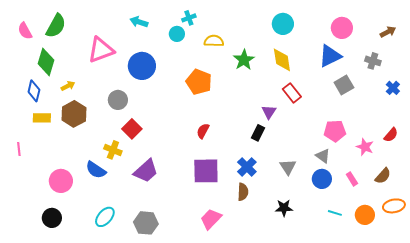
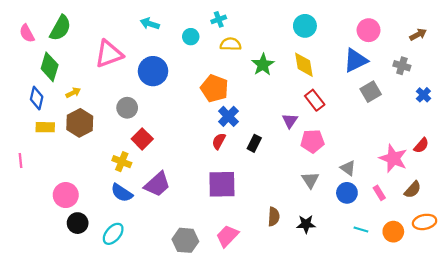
cyan cross: (189, 18) -> (219, 19), moved
pink pentagon: (335, 131) -> (312, 141), moved
black rectangle: (258, 133) -> (254, 143), moved
pink star: (365, 147) -> (393, 158), size x1.5
blue cross: (247, 167) -> (228, 116), moved
blue semicircle: (96, 170) -> (122, 193), moved
brown semicircle: (243, 192) -> (274, 217), moved
black circle: (52, 218) -> (78, 223), moved
gray hexagon: (146, 223) -> (185, 240), moved

